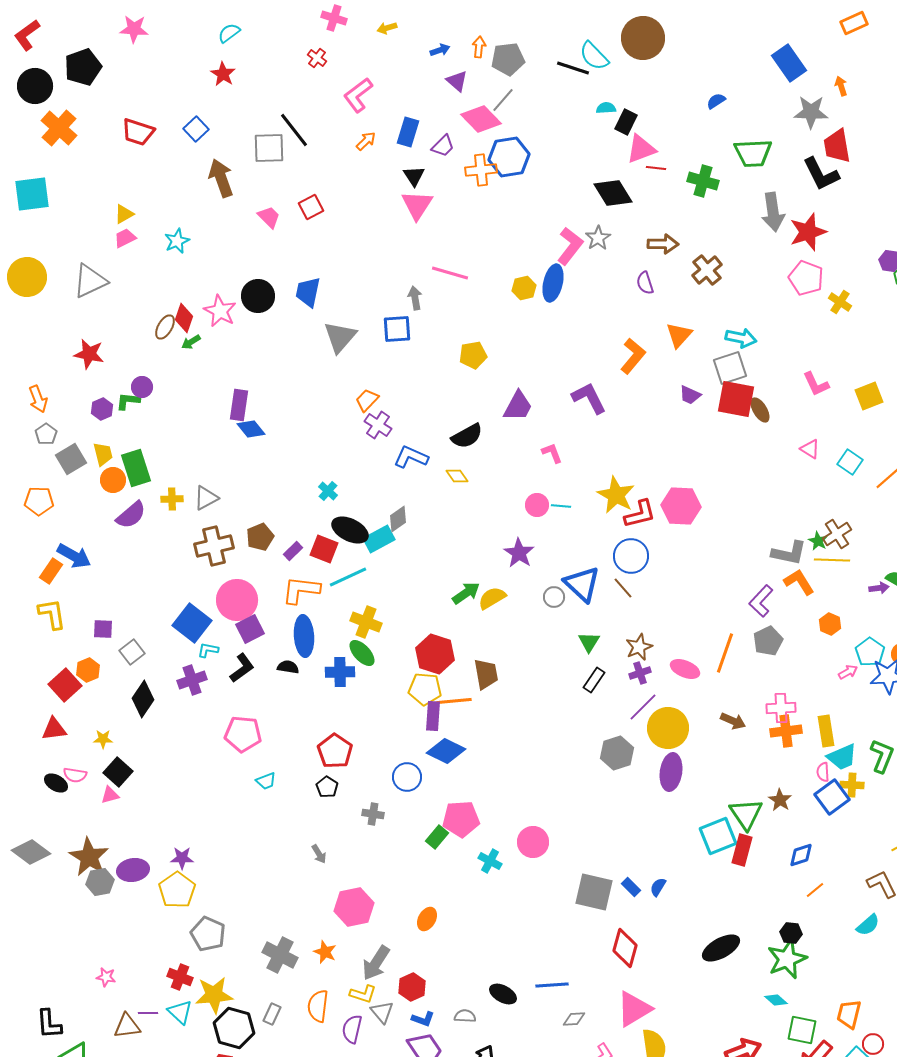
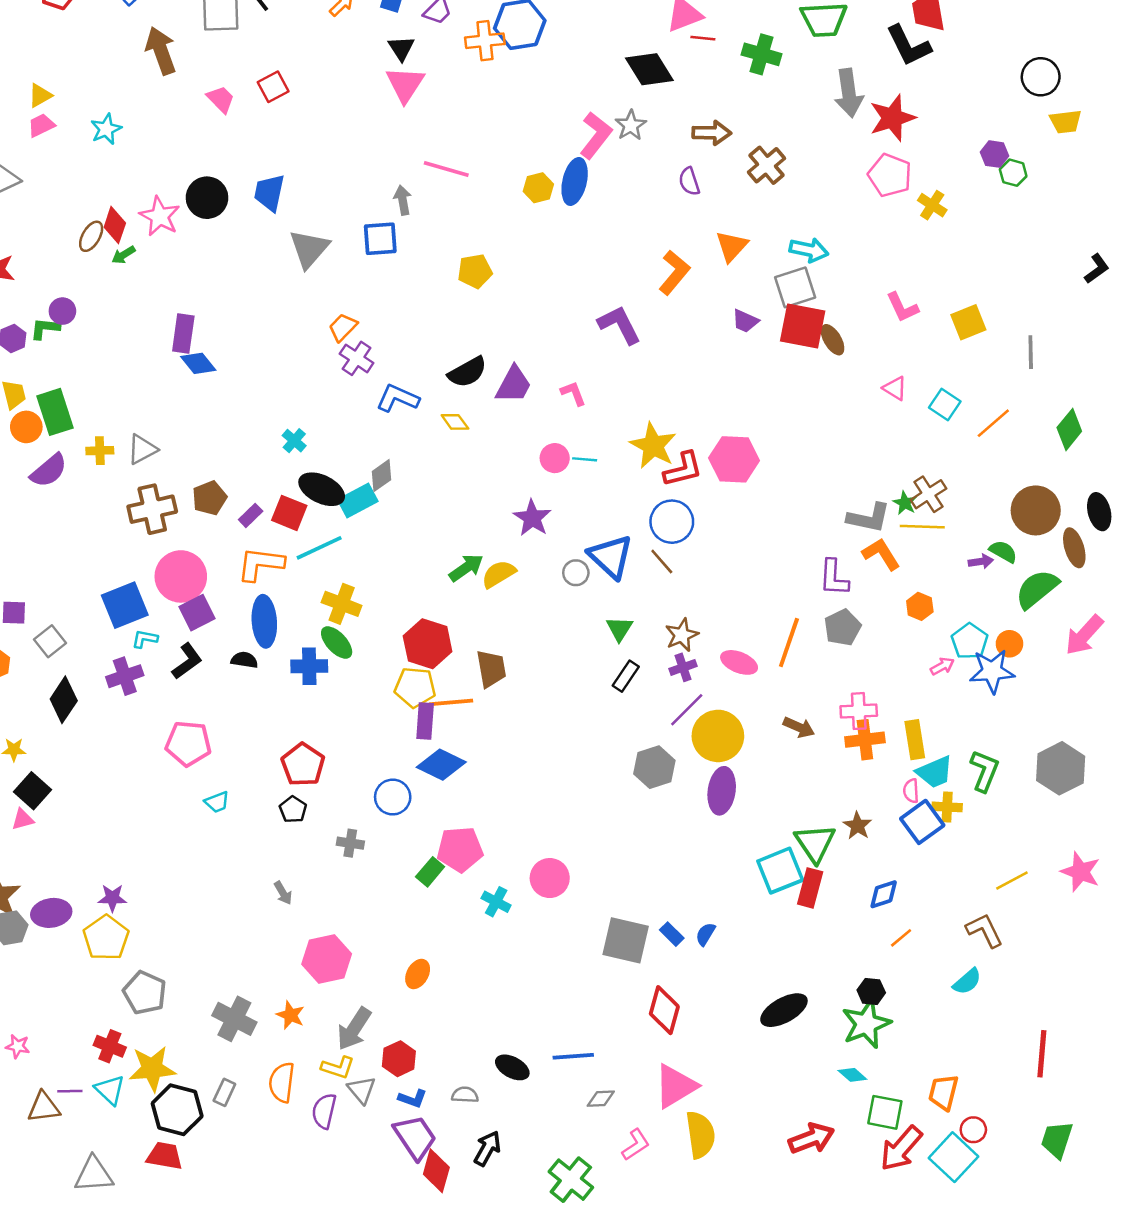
purple trapezoid: (518, 406) -> (514, 385), moved
purple L-shape: (761, 601) -> (834, 578), turned -40
blue square: (192, 623) -> (125, 605), turned 30

